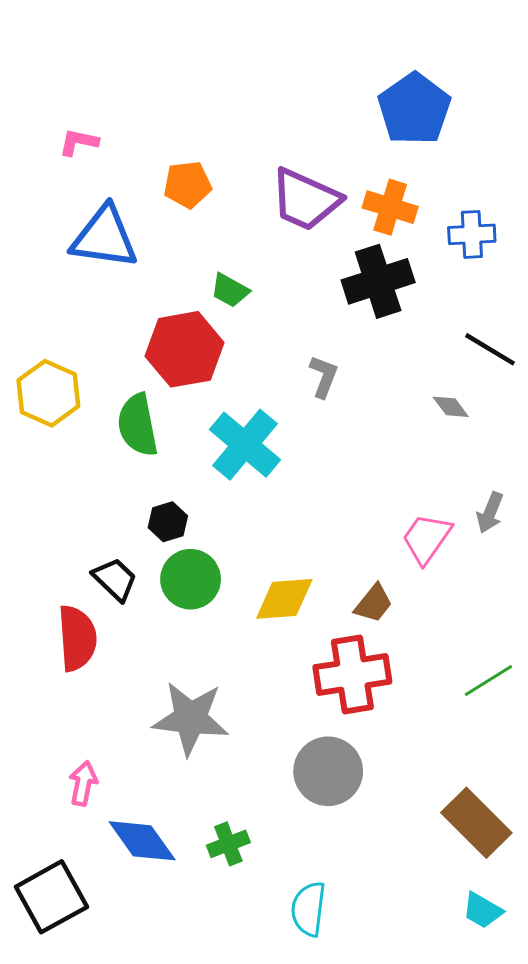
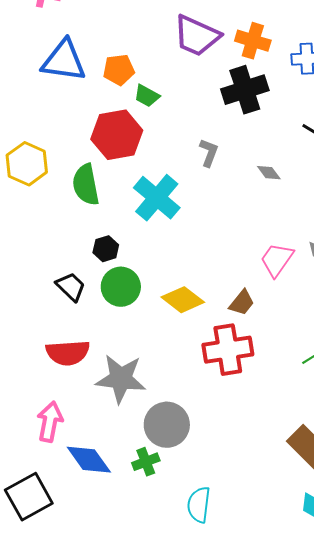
orange pentagon: (188, 185) -> (119, 70), moved
gray diamond: (451, 407) -> (269, 173), moved
yellow diamond: (284, 599) -> (183, 300), turned 42
red semicircle: (77, 638) -> (68, 353), moved, turned 90
gray circle: (328, 771) -> (167, 425), moved
pink arrow: (83, 783) -> (50, 422), size x1.4

